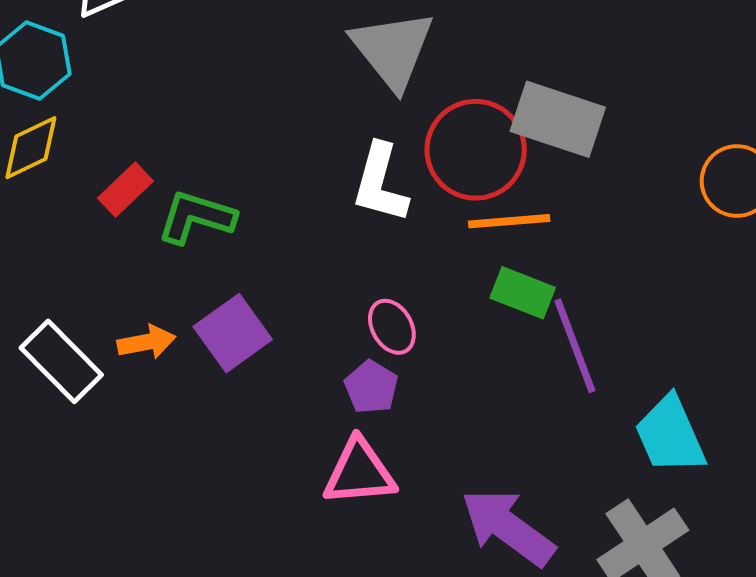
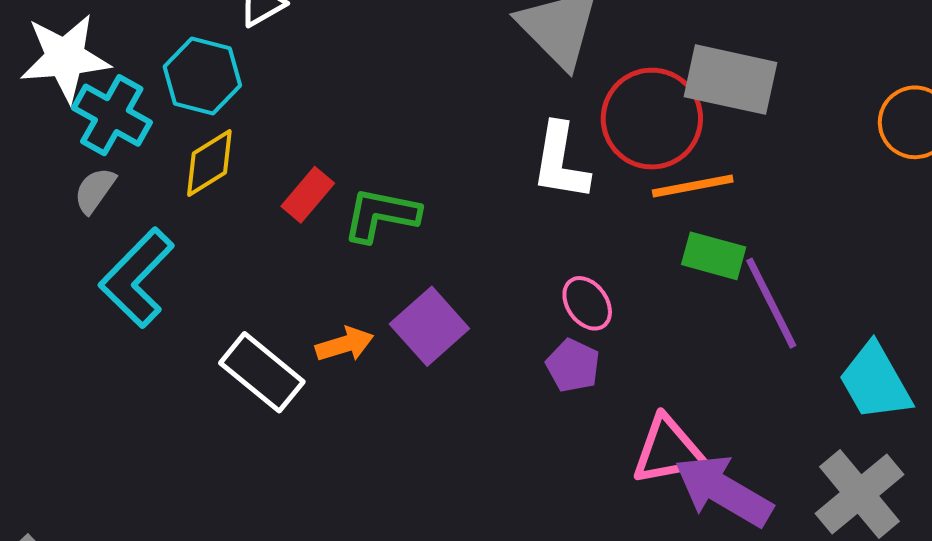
pink triangle: (359, 472) -> (668, 450), moved

